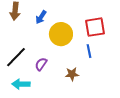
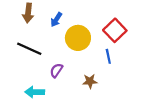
red square: (95, 27) -> (115, 30), turned -35
black line: (16, 57) -> (29, 49), moved, turned 70

